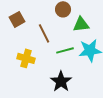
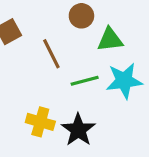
yellow cross: (26, 58) -> (40, 122), moved

